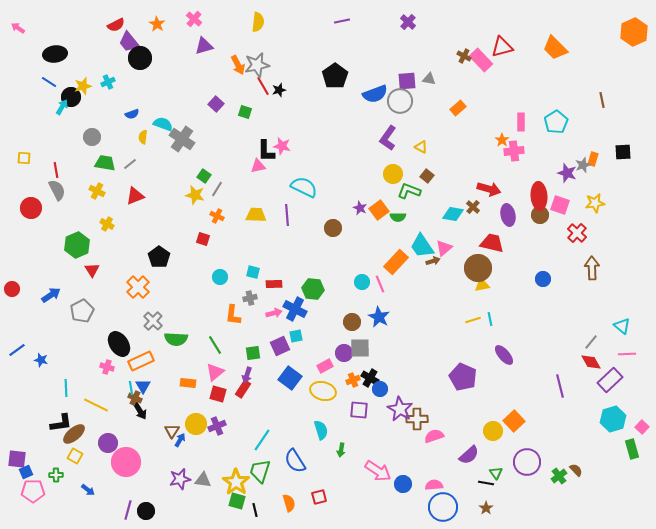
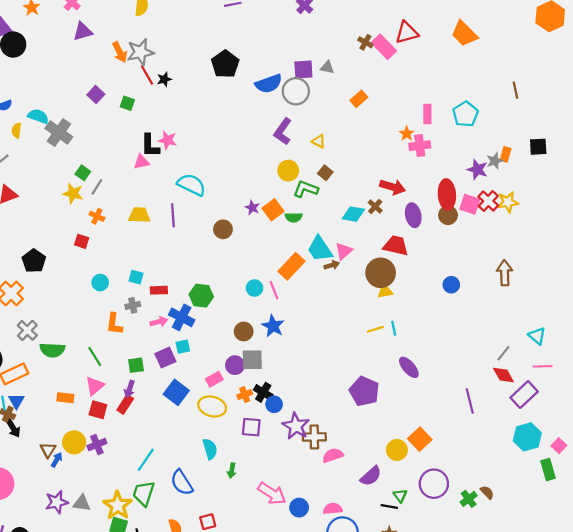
red cross: (577, 233) -> (488, 201), moved

